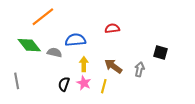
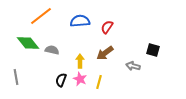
red semicircle: (112, 28) -> (107, 27), turned -48
blue semicircle: (75, 40) -> (80, 21), moved
brown arrow: (113, 66) -> (105, 53), moved, turned -72
gray arrow: (140, 69) -> (133, 66), turned -88

